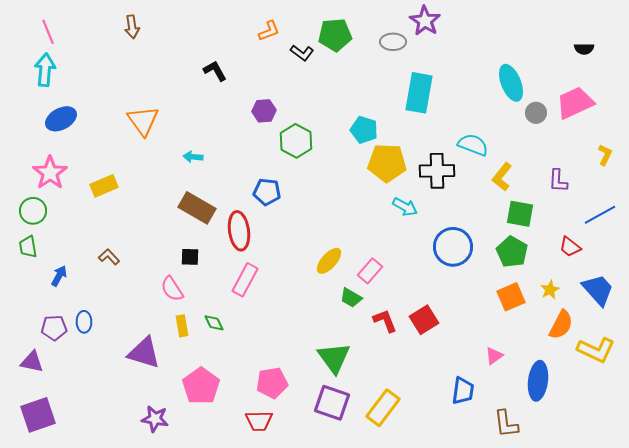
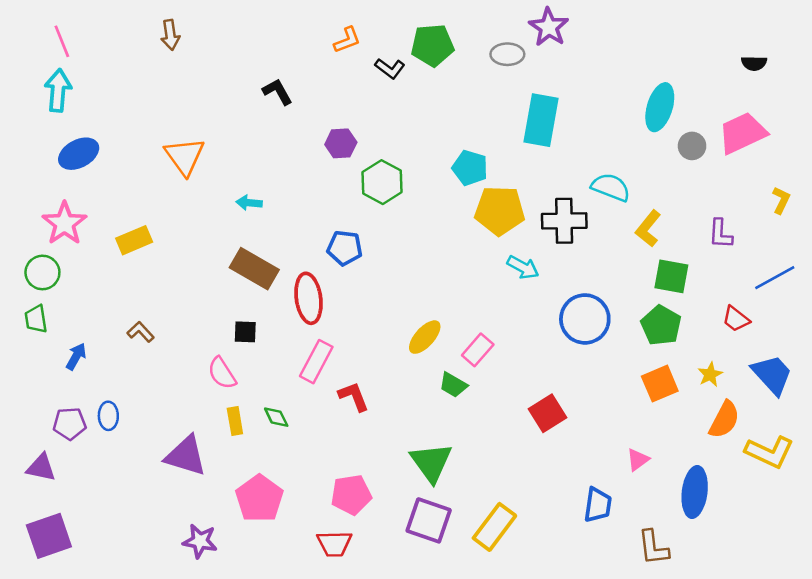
cyan ellipse: (511, 83) -> (660, 107), turned 39
red L-shape: (385, 321) -> (354, 396), moved

